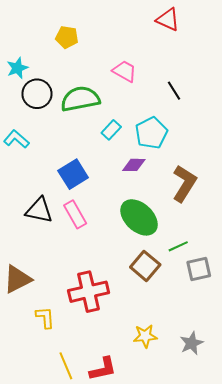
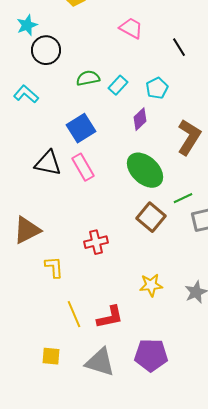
green semicircle: (80, 99) -> (88, 78), moved, size x0.6
cyan pentagon: (151, 133) -> (157, 88), size x0.7
purple diamond: (134, 165) -> (140, 119), turned -45
red cross: (89, 292) -> (96, 242), size x0.6

